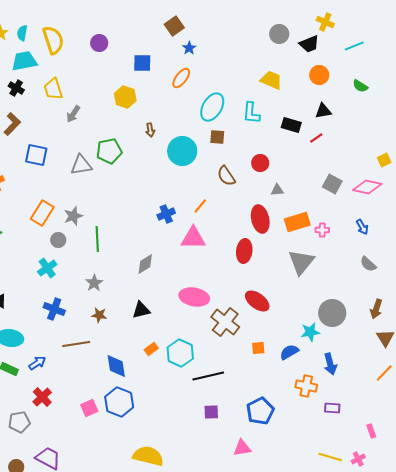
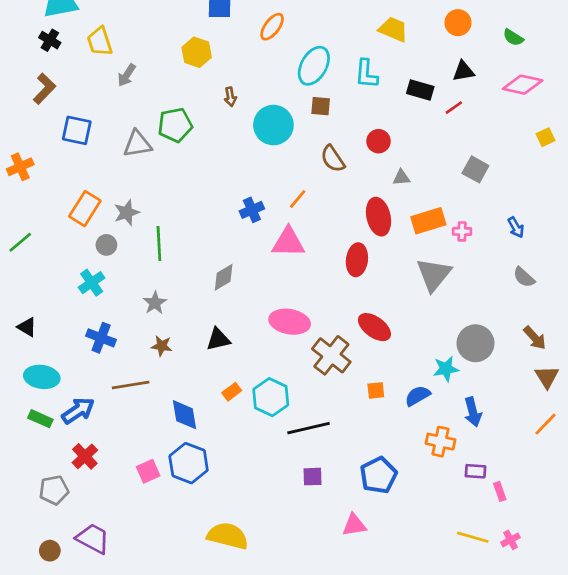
pink diamond: (367, 187) -> (523, 85), moved
brown arrow: (376, 309) -> (535, 338), turned -60
blue arrow: (37, 363) -> (78, 411), size x1.4
pink rectangle: (371, 431) -> (500, 491), moved

